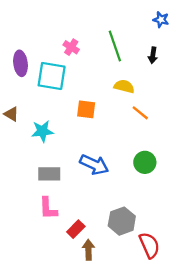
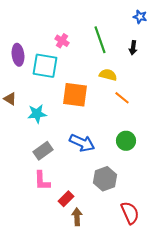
orange square: (86, 109) -> (75, 95), size x1.5
gray rectangle: (49, 174) -> (43, 151), turned -36
gray hexagon: (122, 221) -> (105, 179), moved

